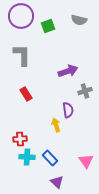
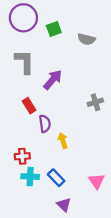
gray semicircle: (79, 20) -> (86, 39), moved
purple arrow: (68, 71) -> (53, 80), moved, turned -30
purple semicircle: (68, 110) -> (45, 124), moved

